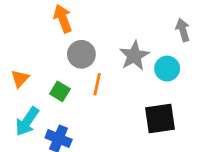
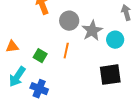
gray circle: (81, 54) -> (69, 21), moved
orange triangle: (20, 79) -> (12, 47), turned 40

